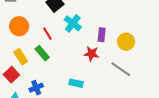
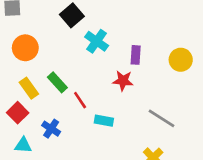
red line: (47, 34) -> (80, 100), moved
yellow circle: (126, 42) -> (181, 60), moved
gray line: (121, 69) -> (161, 118), moved
blue cross: (36, 88) -> (51, 129), turned -32

